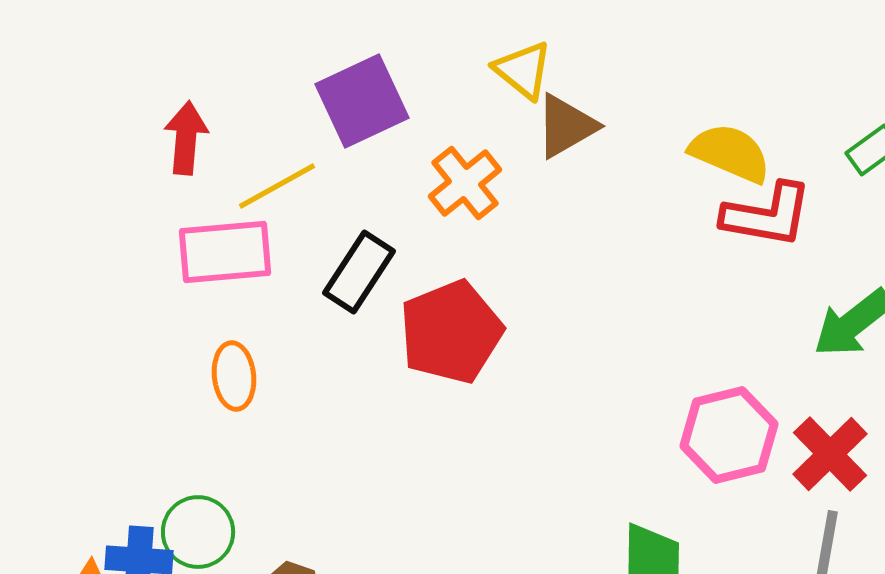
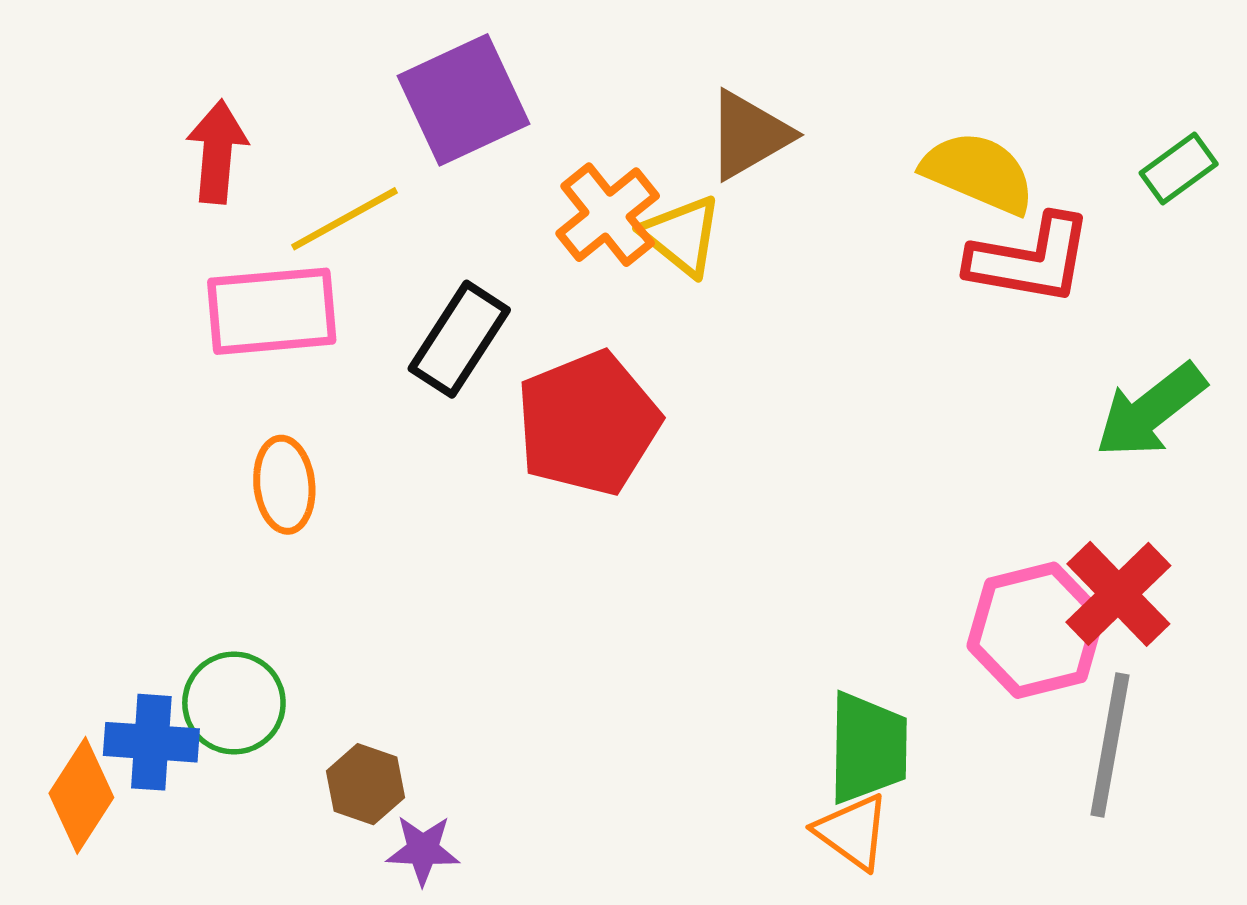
yellow triangle: (523, 70) -> (682, 236), moved
pink hexagon: (729, 435) -> (1036, 630), moved

